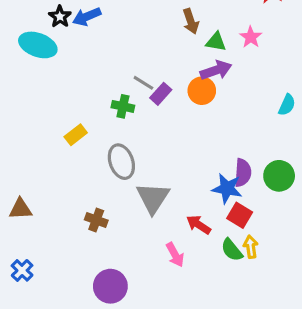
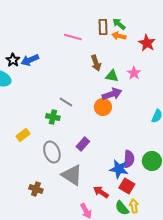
purple rectangle: (161, 94) -> (83, 144), moved
gray triangle: (153, 198) -> (72, 175), turned -30

